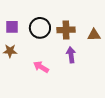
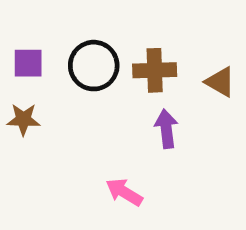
brown triangle: (94, 35) -> (220, 82), turned 32
pink arrow: (41, 67) -> (124, 192), moved

